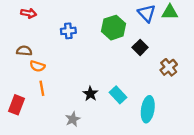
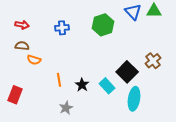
red arrow: (29, 13) -> (22, 25), moved
black square: (140, 47) -> (127, 72), moved, size x1.5
orange line: (42, 88) -> (59, 80), moved

